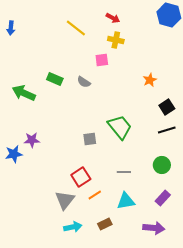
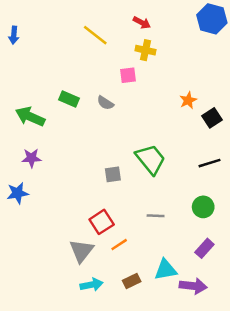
black square: (167, 107) -> (212, 118), moved
purple star: (32, 140) -> (31, 158), moved
cyan triangle: (126, 201) -> (166, 270), moved

